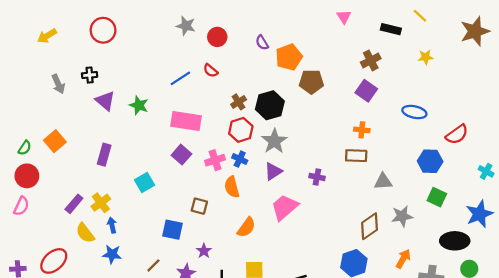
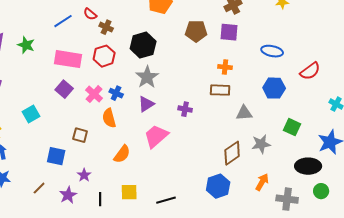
brown pentagon: (311, 82) -> (196, 31), moved
purple square: (366, 91) -> (229, 32), turned -30
brown cross: (239, 102) -> (106, 27), moved, turned -32
red hexagon: (241, 130) -> (104, 56), moved
pink cross: (215, 160) -> (94, 94), turned -30
blue hexagon: (430, 161) -> (274, 88), moved

